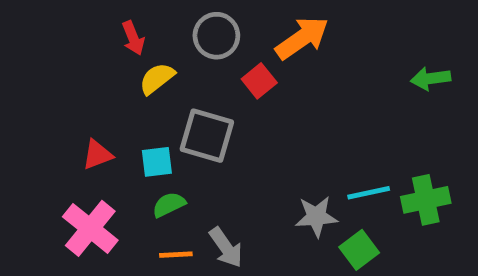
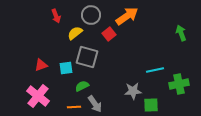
yellow semicircle: (157, 79) -> (75, 33), moved
green arrow: (431, 79) -> (181, 33), turned 77
cyan line: (369, 193) -> (155, 70), moved
green semicircle: (169, 205) -> (82, 86), moved
green square: (359, 250) -> (151, 105), turned 35

